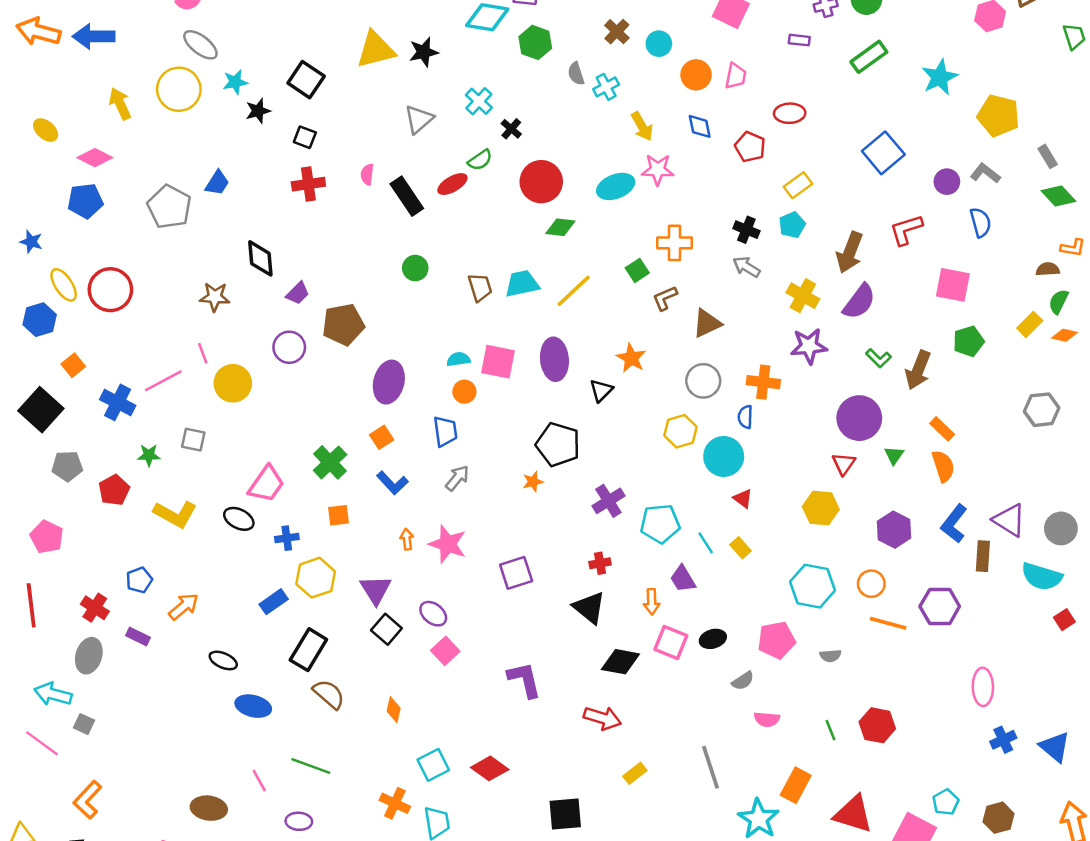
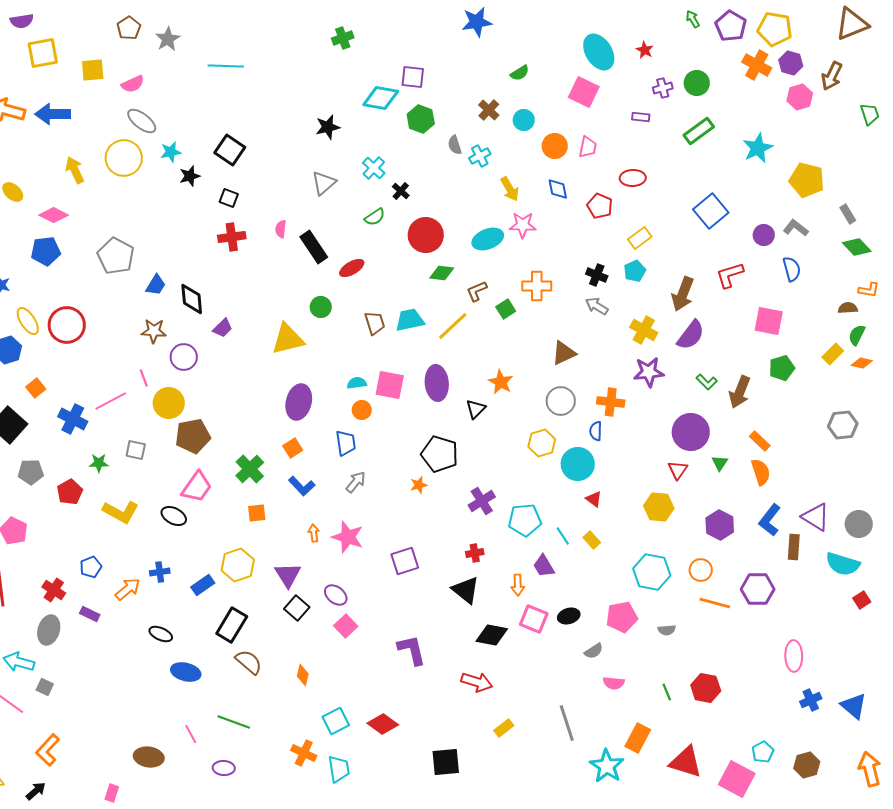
yellow triangle: (376, 50) -> (288, 339), moved
blue trapezoid: (217, 183) -> (156, 285), moved
red ellipse: (452, 184) -> (352, 268), moved
brown L-shape: (665, 298) -> (477, 291), moved
brown pentagon: (343, 324) -> (193, 436), moved
purple circle: (289, 347) -> (184, 357), moved
blue cross: (287, 538) -> (160, 572), moved

